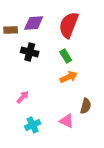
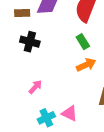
black cross: (30, 52) -> (30, 42), moved
pink triangle: (67, 121) -> (70, 113), moved

